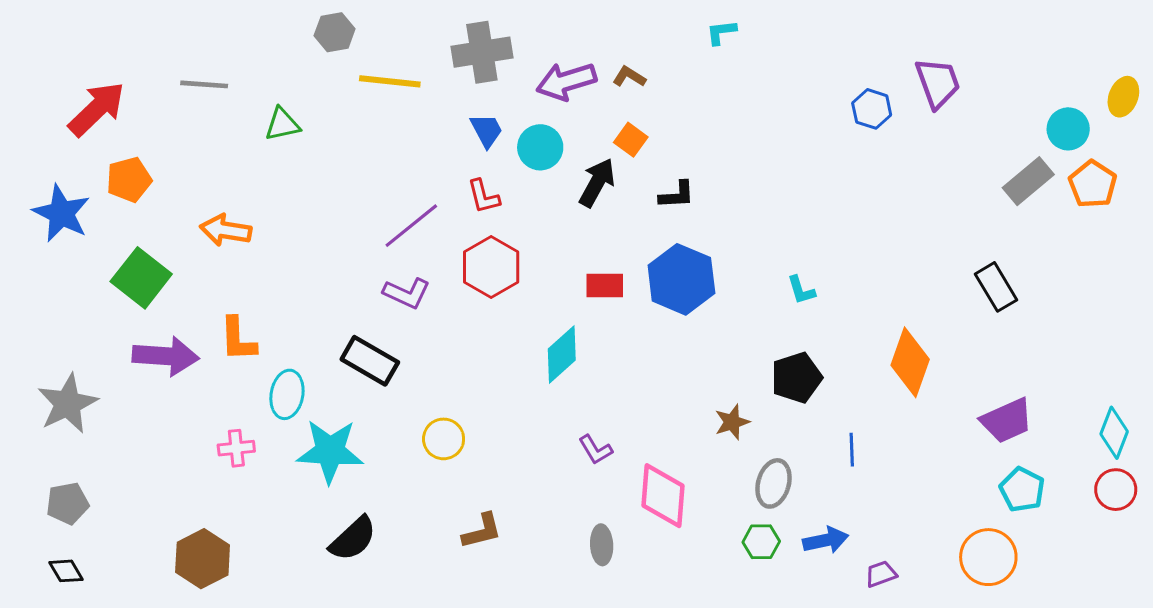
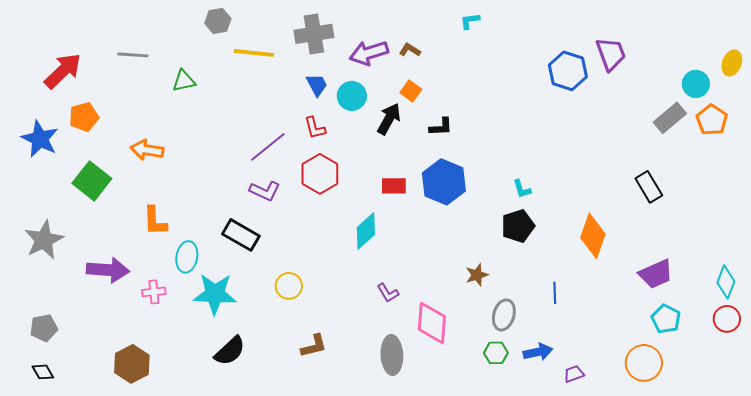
blue hexagon: (872, 109) -> (568, 71), size x1.5
purple arrow: (166, 356) -> (108, 270), moved
black pentagon: (797, 378) -> (518, 226), moved
gray star: (68, 404) -> (44, 240), moved
gray ellipse: (602, 545) -> (392, 355), size x1.5

